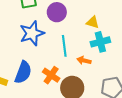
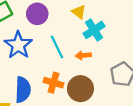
yellow triangle: (93, 22) -> (79, 12), turned 40

